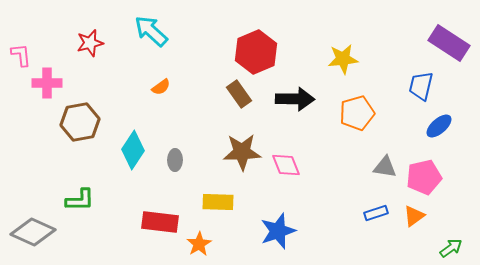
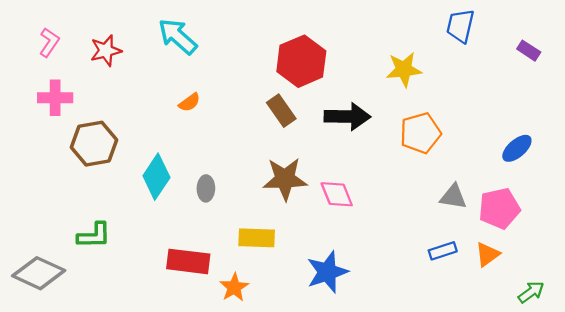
purple rectangle: (449, 43) -> (529, 51), size x0.5
pink L-shape: (21, 55) -> (49, 42), moved, turned 40
blue trapezoid: (421, 86) -> (460, 26), moved

